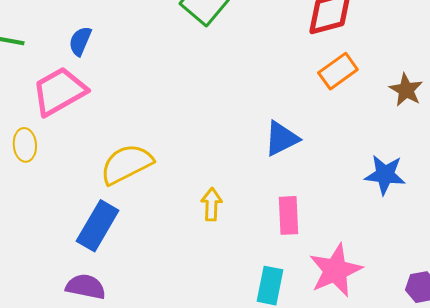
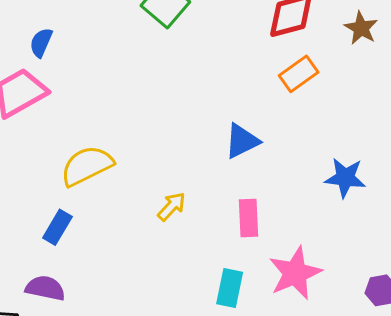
brown star: (406, 90) -> (361, 28), moved
yellow arrow: (212, 204) -> (172, 206), turned 40
blue rectangle: (98, 226) -> (57, 227), size x0.7

